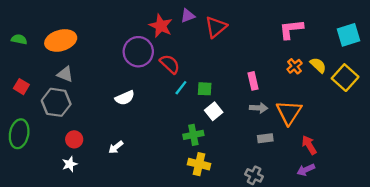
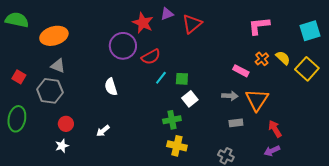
green semicircle: (19, 39) -> (17, 20), moved, size x1.6
red semicircle: (170, 64) -> (151, 57), turned 108
pink rectangle: (253, 81) -> (241, 71), moved, turned -49
white semicircle: (125, 98) -> (111, 87), turned 96

